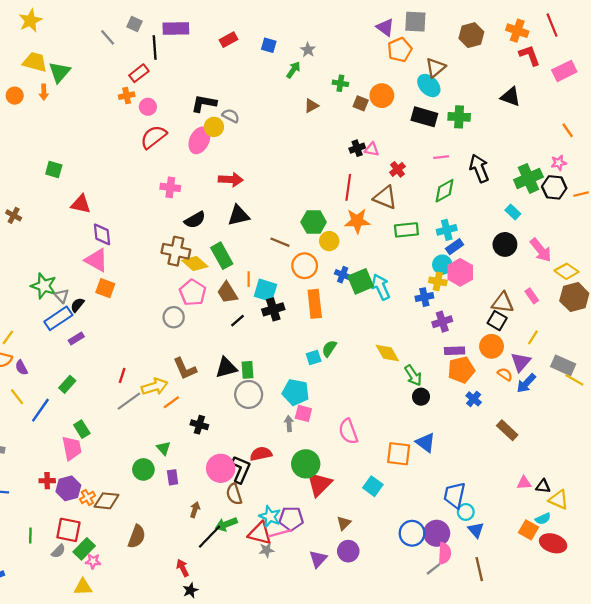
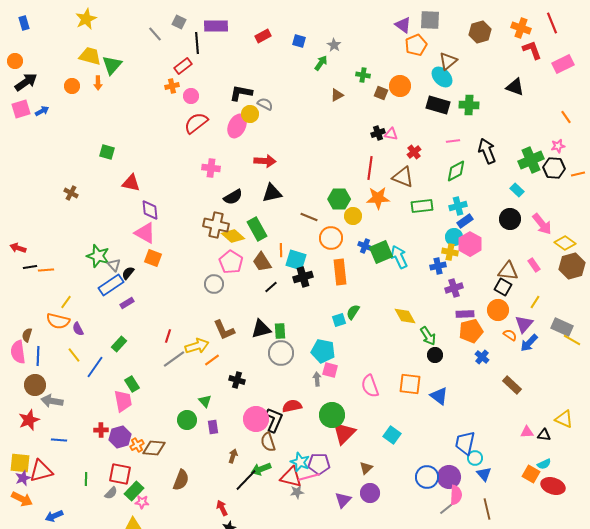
orange square: (399, 454) -> (410, 384), moved
yellow triangle: (559, 500) -> (564, 419), moved

